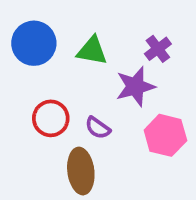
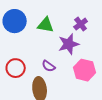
red circle: (51, 118) -> (16, 68), moved

